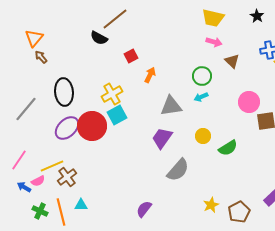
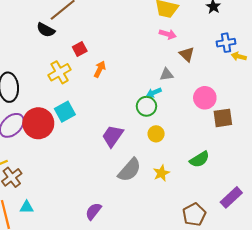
green circle: (202, 76) -> (146, 106), moved
yellow cross: (112, 94) -> (60, 72), moved
gray triangle: (171, 106) -> (167, 74), moved, size x0.6
green semicircle: (228, 148) -> (200, 159), moved
yellow star: (211, 205) -> (161, 173), moved

